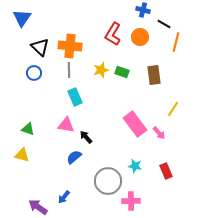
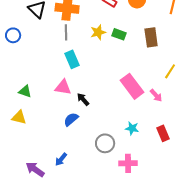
blue circle: (34, 73) -> (13, 35), moved
gray circle: (108, 181) -> (105, 143), size x0.7

